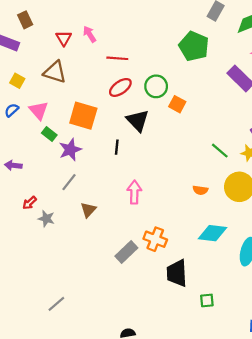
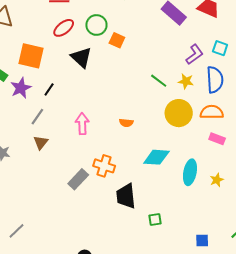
black line: (117, 147) -> (49, 89), moved, turned 32
gray line: (69, 182) -> (37, 117), moved
orange semicircle: (200, 190) -> (126, 123), moved

